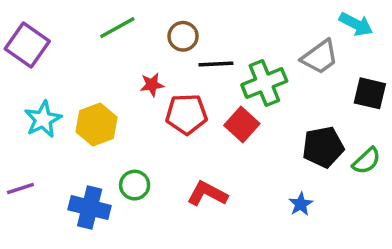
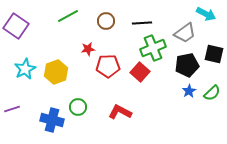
black line: (216, 64) -> (142, 23), moved
black pentagon: (323, 147) -> (187, 65), moved
blue star: (301, 204) -> (189, 91), moved

